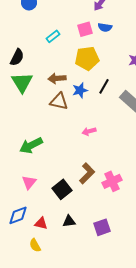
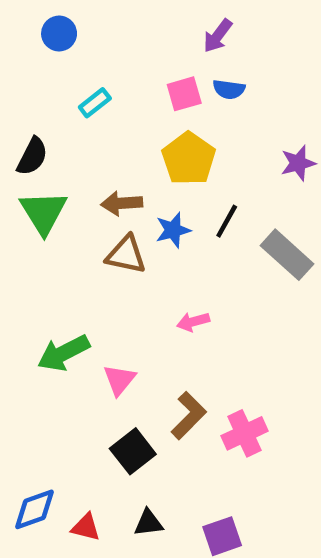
cyan rectangle: (53, 36) -> (95, 103), moved
yellow pentagon: (87, 58) -> (189, 159), turned -30
pink triangle: (29, 182) -> (119, 380), moved

